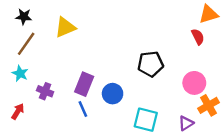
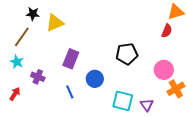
black star: (24, 17) -> (33, 14), moved
red semicircle: (198, 37) -> (167, 31), turned 48
purple rectangle: (84, 84) -> (71, 59), moved
purple triangle: (186, 123) -> (147, 105), moved, turned -32

